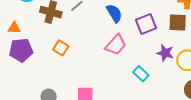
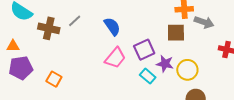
purple square: (146, 24) -> (144, 50), moved
orange square: (61, 48) -> (54, 79), moved
cyan rectangle: (141, 74) -> (148, 76), moved

